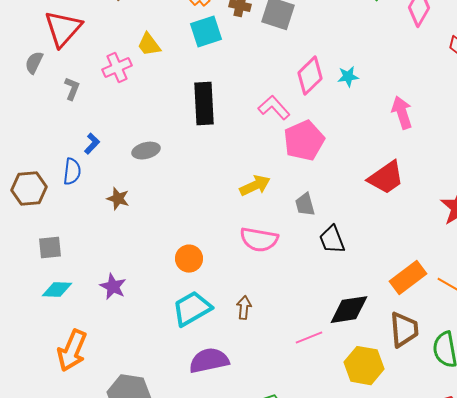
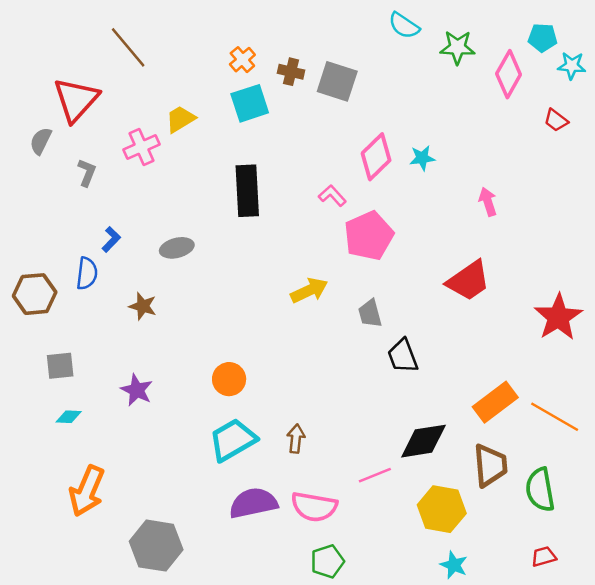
yellow trapezoid: (149, 45) -> (180, 119), turned 96
pink L-shape: (274, 108) -> (332, 196), size x0.7
pink arrow: (402, 113) -> (488, 202), size x0.7
pink semicircle: (259, 240) -> (314, 507), moved
purple star: (113, 287) -> (137, 390), moved
cyan diamond: (57, 290) -> (69, 417), size x0.7

